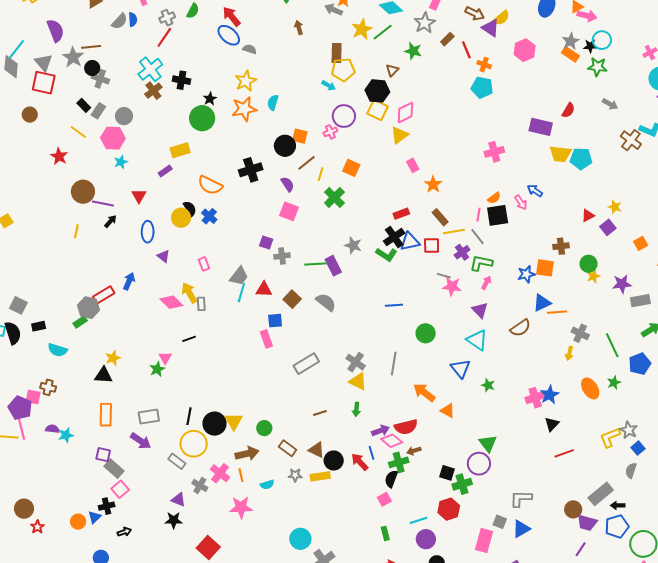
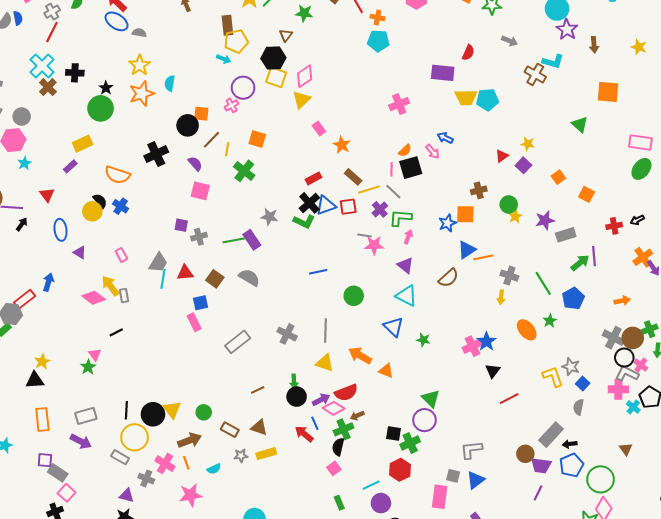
yellow triangle: (358, 381) -> (325, 363), moved
yellow L-shape: (610, 437) -> (553, 377), turned 100
black circle: (334, 460) -> (297, 397), moved

